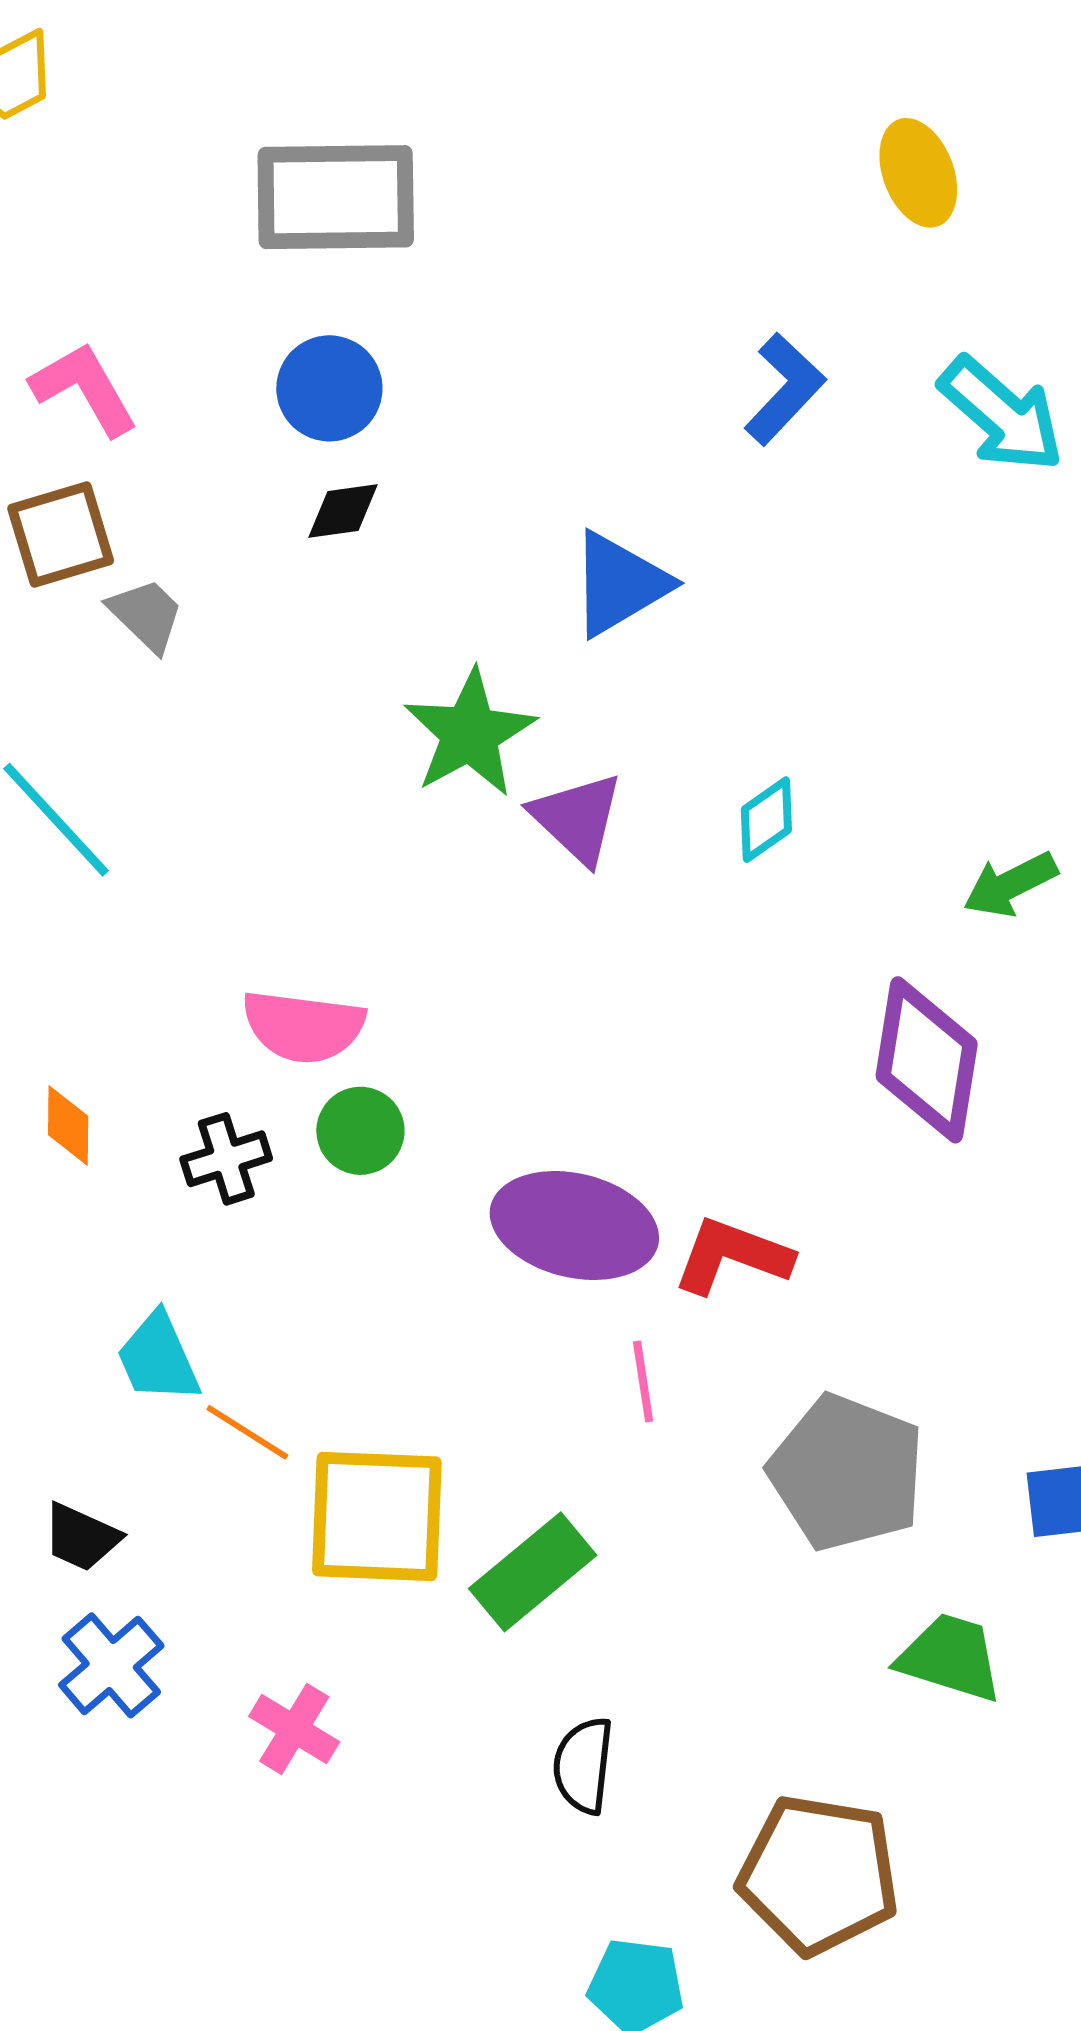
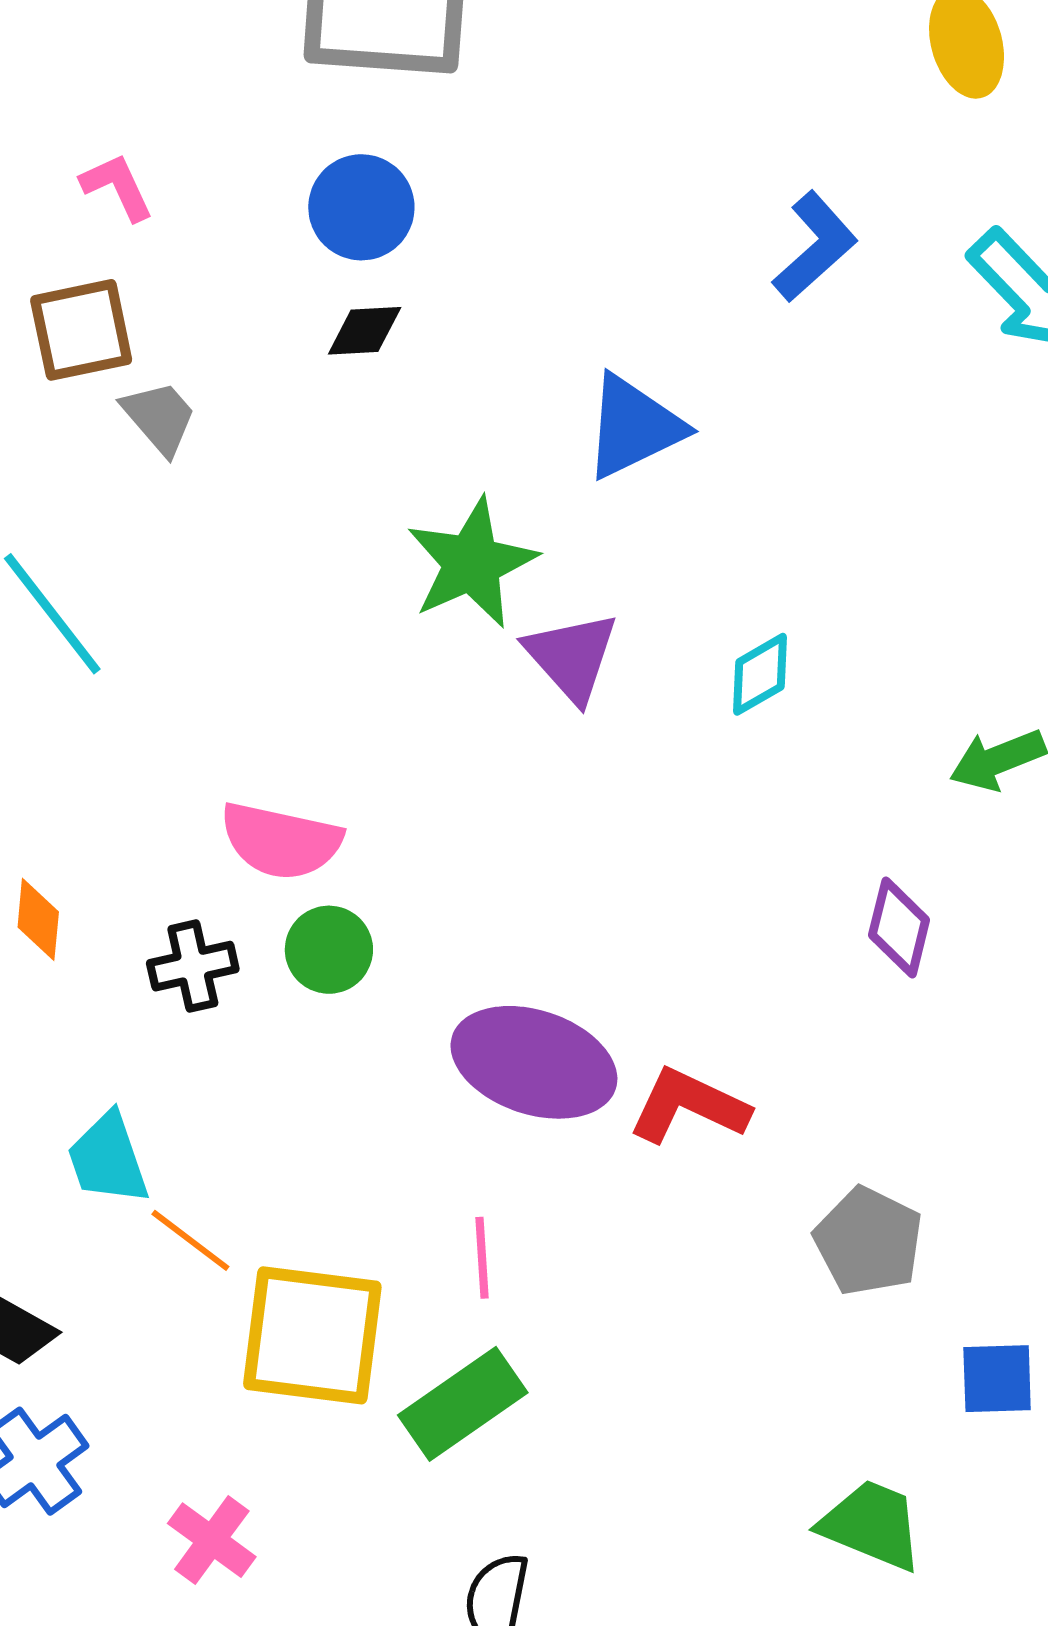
pink L-shape: (84, 389) -> (117, 187), size x0.7
purple diamond: (927, 1060) -> (899, 927), size x0.6
pink line: (643, 1382) -> (482, 1258), moved
gray pentagon: (847, 1473) -> (869, 1241), moved, size x0.7

